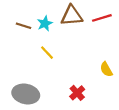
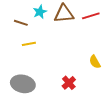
cyan star: (45, 24) -> (40, 12), moved
yellow line: (47, 53) -> (29, 44), moved, turned -56

